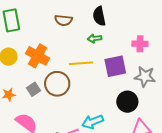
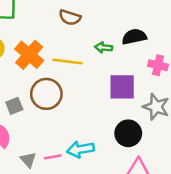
black semicircle: (99, 16) -> (134, 37), moved, turned 78
yellow line: (81, 63) -> (67, 61), moved
gray square: (33, 89) -> (14, 106), moved

